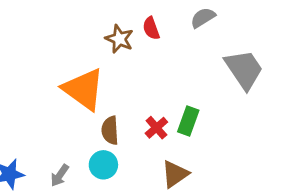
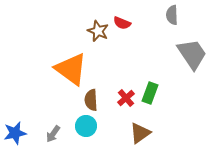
gray semicircle: (203, 18) -> (172, 15), moved, turned -60
red semicircle: (151, 28) -> (122, 23), turned -48

